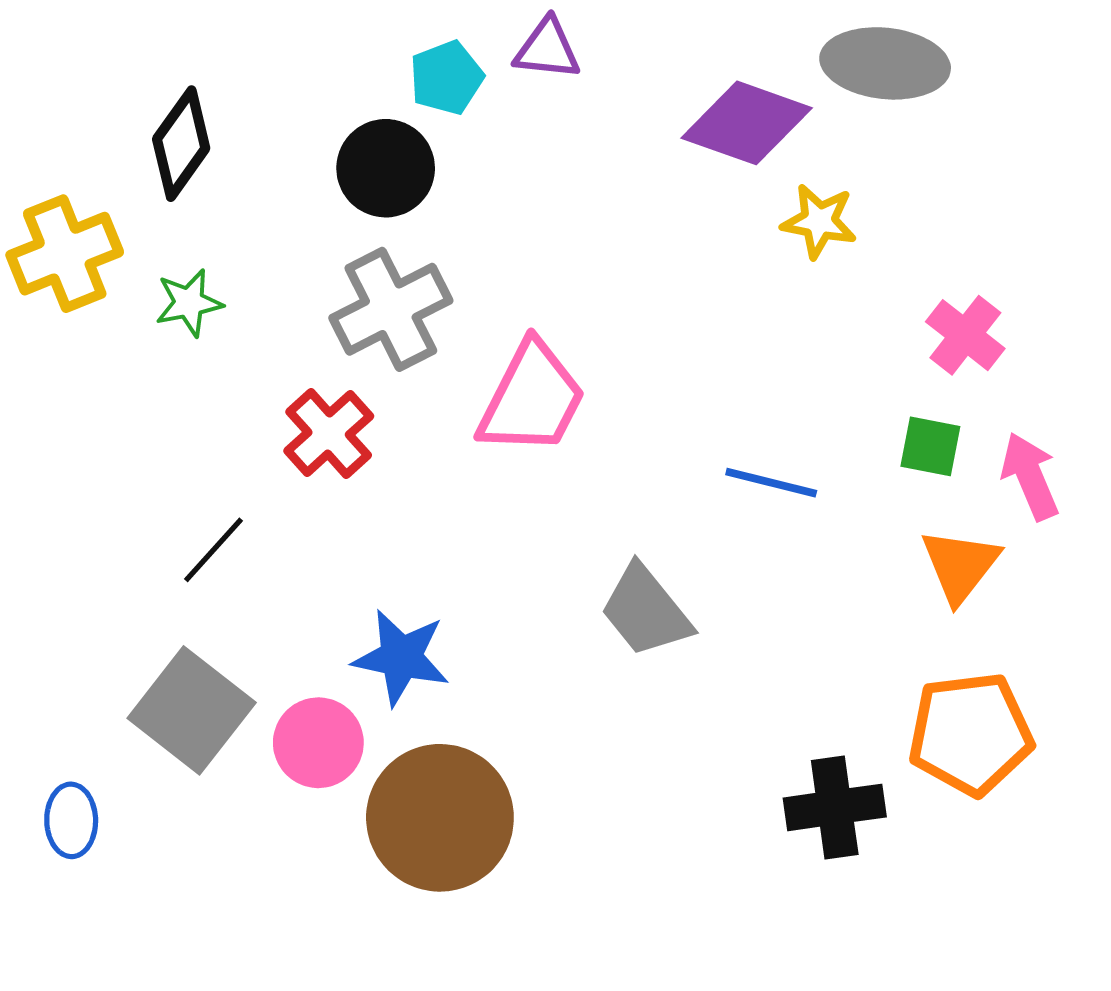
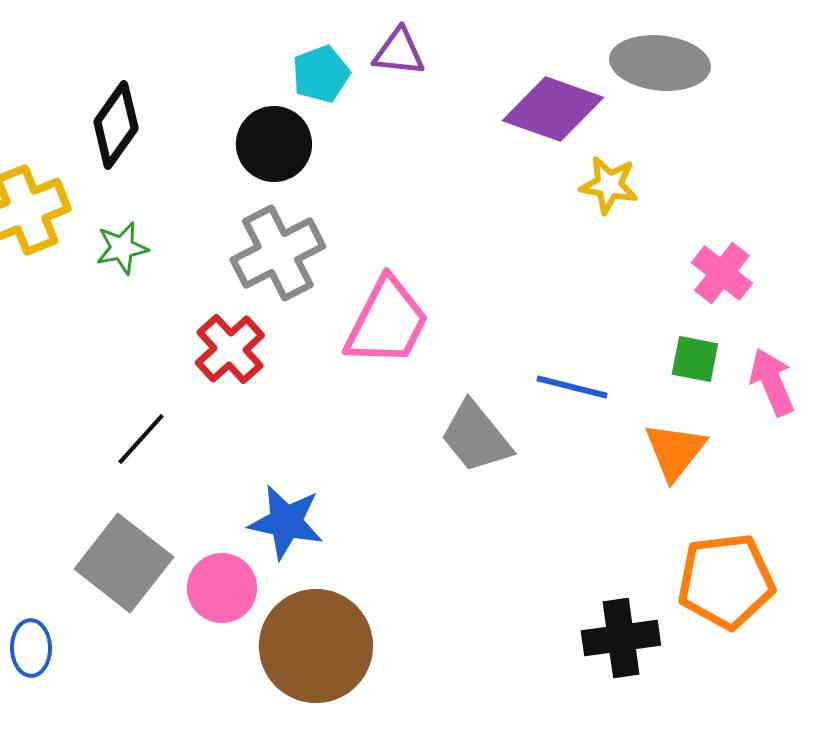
orange triangle: (960, 565) -> (675, 451), moved
gray trapezoid: (646, 611) -> (476, 437), moved

